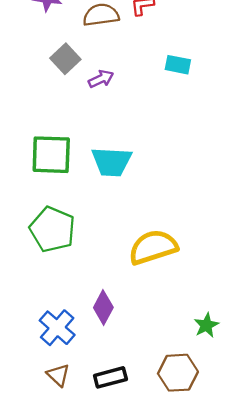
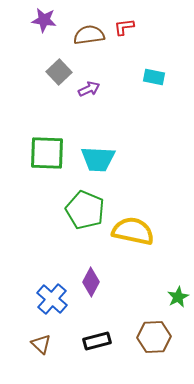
green pentagon: (52, 229) -> (85, 210), moved
yellow semicircle: (153, 247) -> (133, 231), turned 30
brown triangle: (58, 375) -> (41, 344), moved

